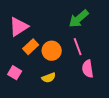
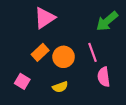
green arrow: (79, 19) -> (107, 21), moved
pink triangle: (19, 27) -> (45, 18), moved

